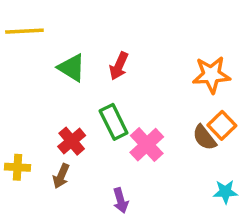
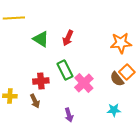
red cross: (72, 141) -> (41, 81), turned 35
brown arrow: (61, 176) -> (35, 101), turned -48
cyan star: (225, 192) -> (114, 110), moved

